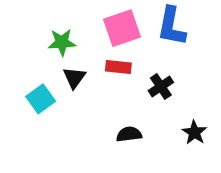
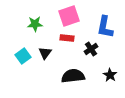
blue L-shape: (171, 26) -> (105, 27), moved
black triangle: (74, 78) -> (45, 53), moved
black semicircle: (129, 134) -> (73, 76), size x1.6

